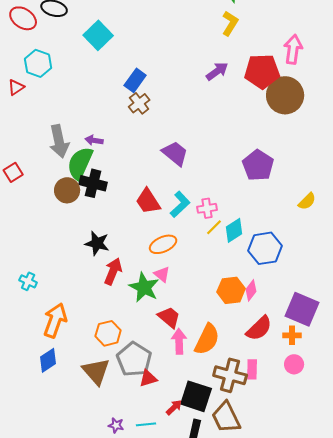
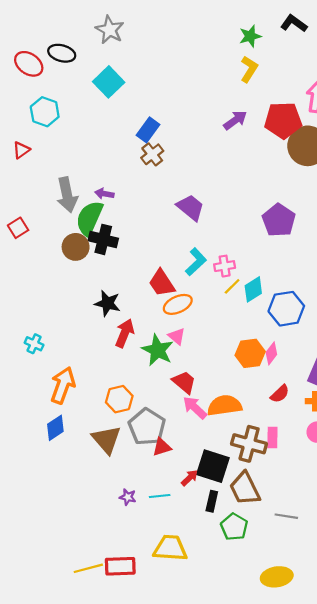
red triangle: (16, 87) -> (21, 150), moved
red trapezoid: (148, 201) -> (162, 283), moved
red semicircle: (259, 328) -> (280, 394), size x0.7
orange semicircle: (207, 339) -> (225, 406), turned -124
pink arrow: (179, 341) -> (195, 408), turned -45

